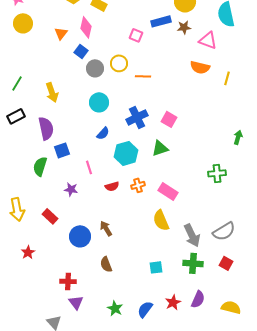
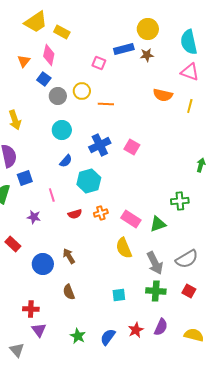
pink triangle: (208, 40) -> (190, 72), moved
green triangle: (160, 148) -> (158, 224), moved

